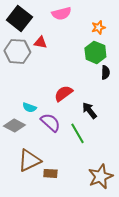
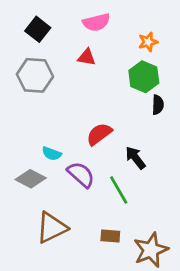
black square: (19, 18) -> (38, 29), size x0.7
red triangle: (40, 42) -> (87, 57), moved
brown rectangle: (50, 173) -> (110, 236), moved

